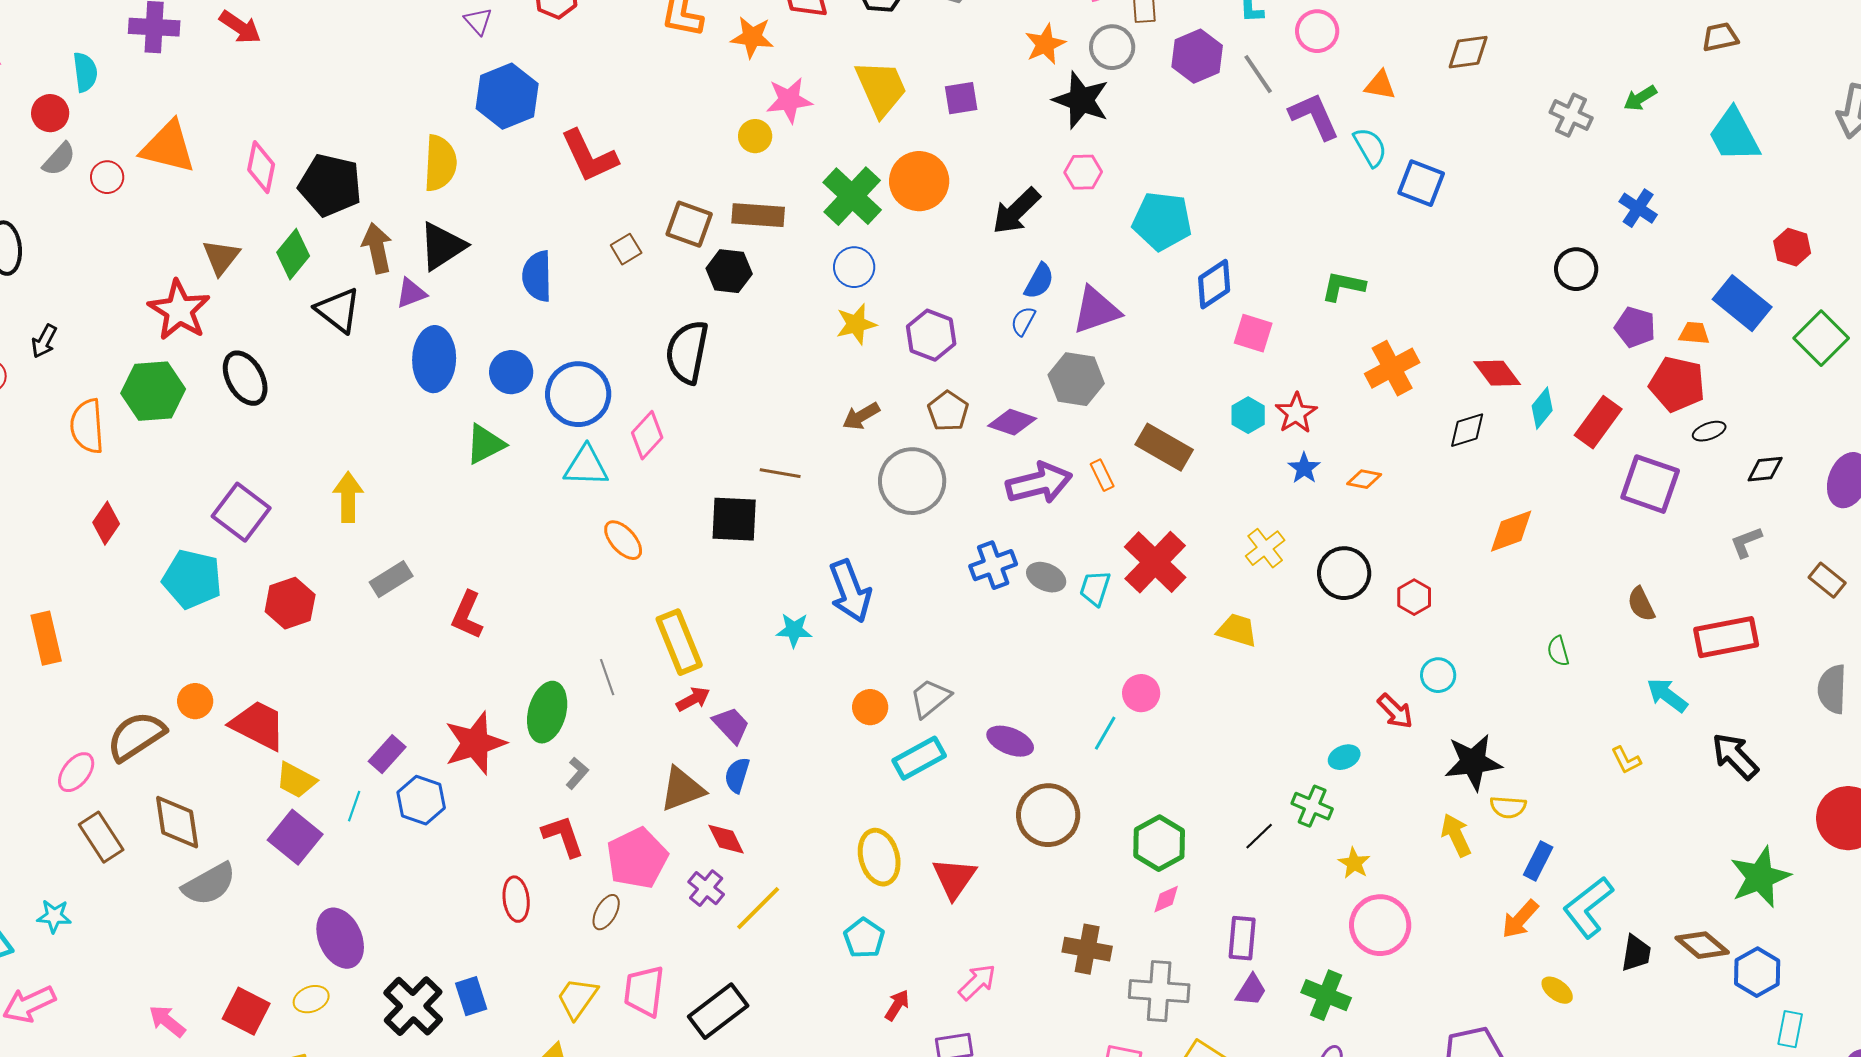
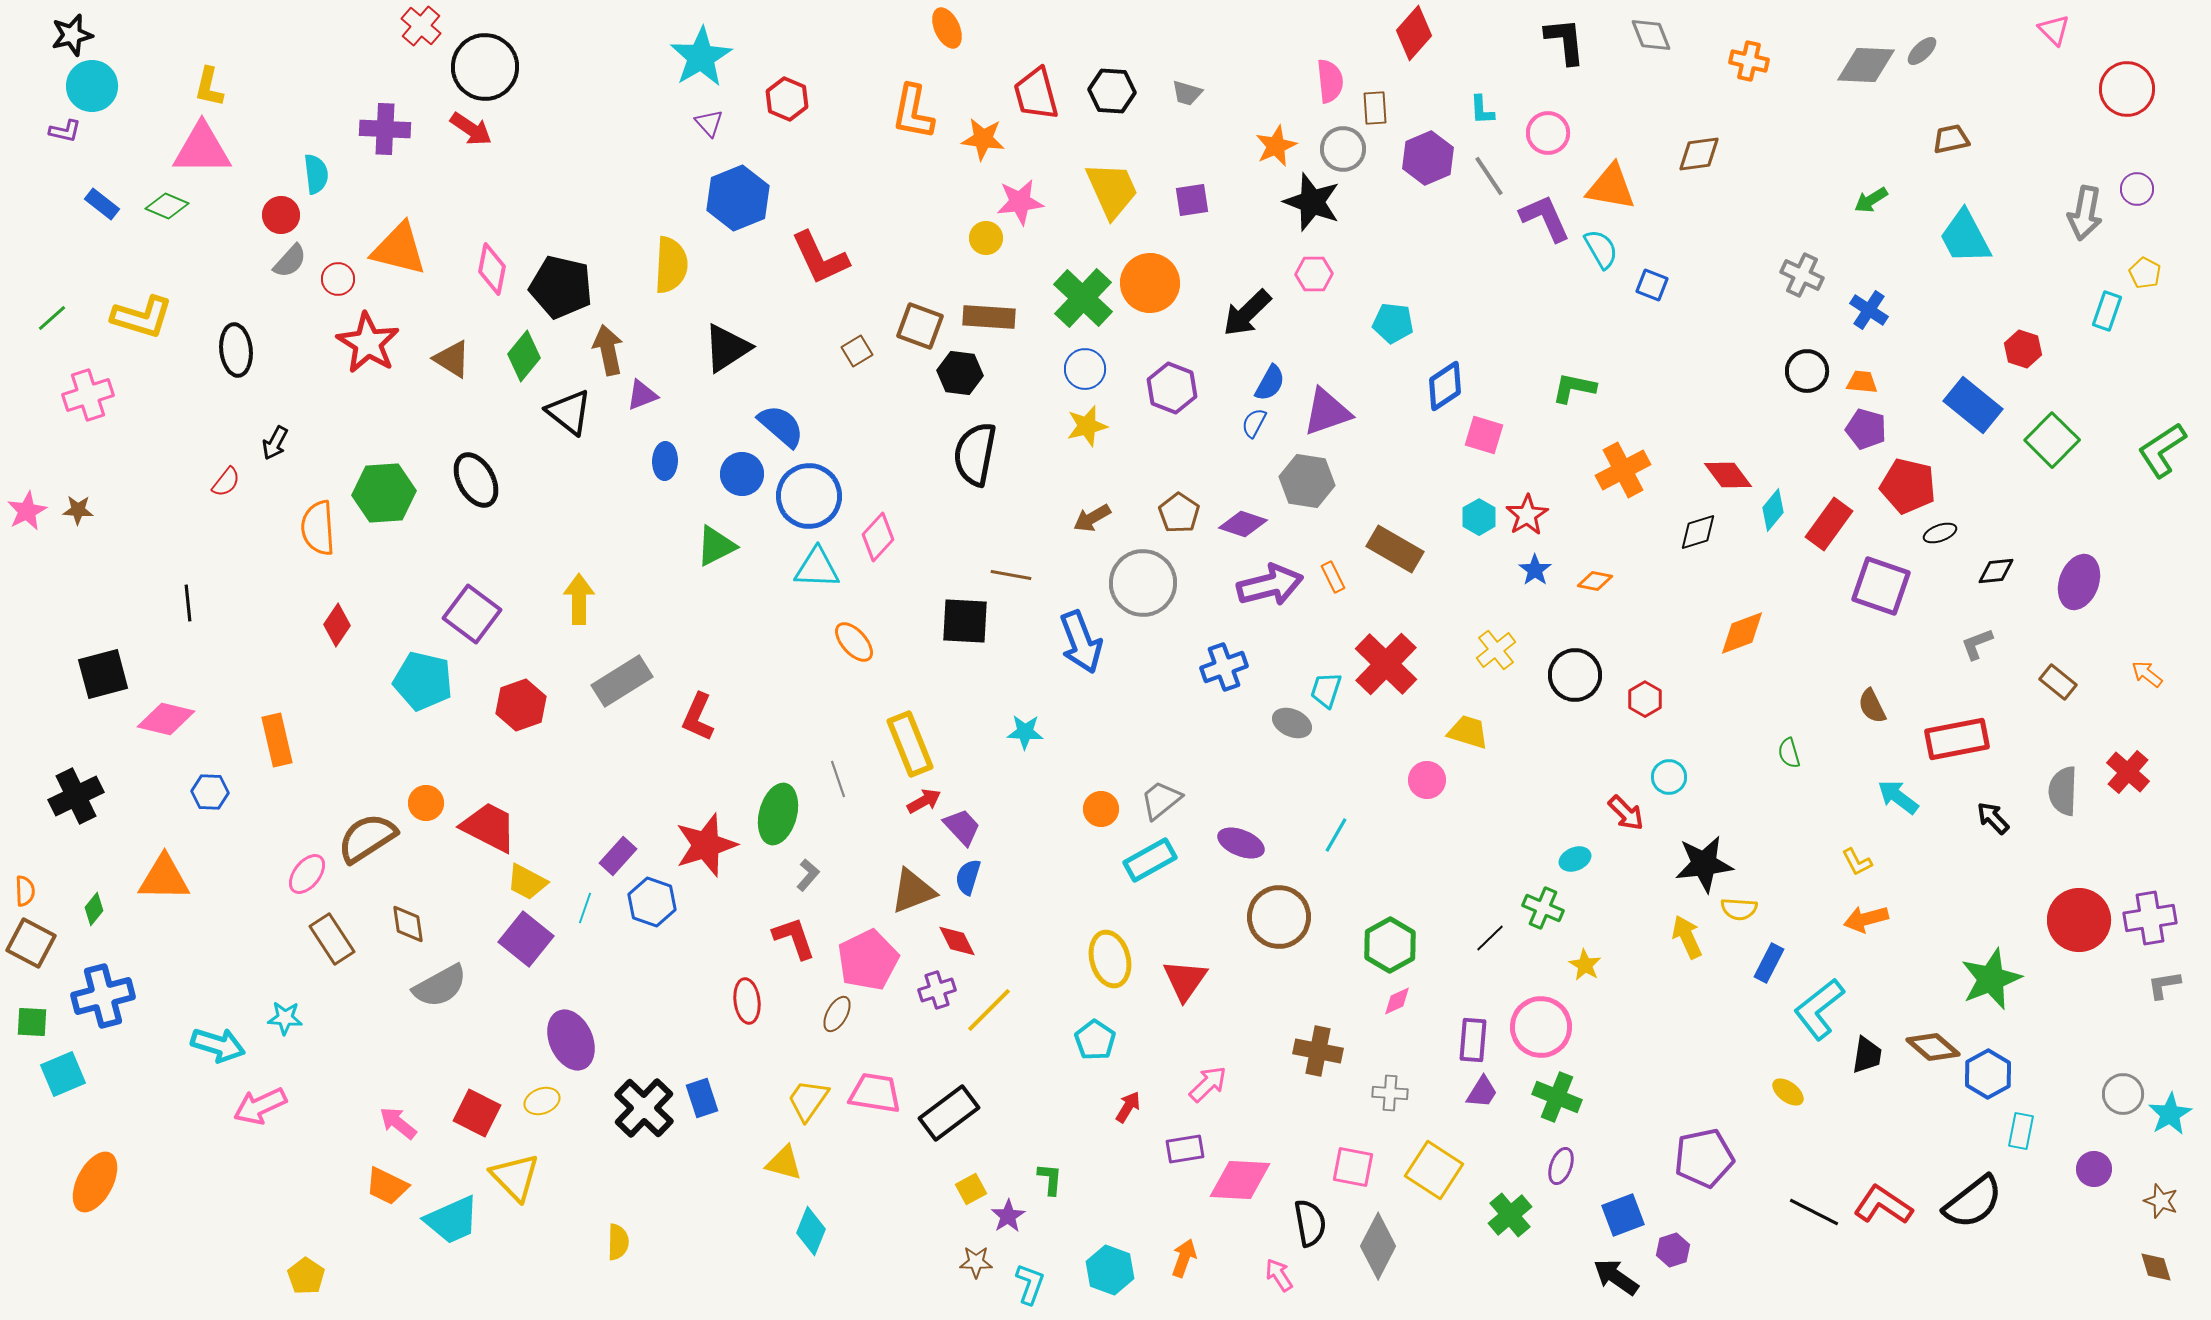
orange triangle: (1380, 85) -> (1611, 187), size x1.6
gray cross: (1571, 115) -> (1802, 275), moved
blue square: (1421, 183) -> (1652, 285), size x0.7
cyan pentagon: (1162, 221) -> (1393, 323), size x0.7
black triangle: (442, 246) -> (727, 348), moved
brown triangle: (221, 257) -> (452, 359), turned -36
blue semicircle: (537, 276) -> (781, 426), moved, turned 132
red star: (179, 310) -> (368, 343), moved
orange trapezoid: (1694, 333) -> (1862, 382), moved
purple hexagon: (931, 335) -> (1172, 388), moved
black semicircle: (687, 352) -> (975, 454), moved
blue ellipse: (434, 359) -> (665, 461), size x0.6
gray ellipse: (1046, 577) -> (1292, 723), moved
gray rectangle: (391, 579) -> (622, 681), size x1.4
blue arrow: (850, 591) -> (1081, 642), moved
pink circle: (1141, 693) -> (1427, 780), moved
black arrow: (1735, 756) -> (1993, 818), moved, size x0.7
brown diamond: (177, 822) -> (408, 924), size x0.7
purple cross: (706, 888) -> (937, 990), turned 33
orange arrow: (1520, 919) -> (1866, 919), moved, turned 33
pink circle: (1380, 925) -> (1541, 1027), moved
pink trapezoid: (644, 991) -> (875, 1093), turned 92
gray cross: (1159, 991) -> (1390, 1093), size x0.6

